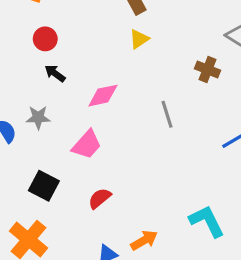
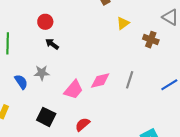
yellow triangle: (139, 39) -> (123, 23), moved
pink diamond: (103, 96) -> (100, 81), moved
gray line: (167, 114) -> (130, 80), moved, turned 36

